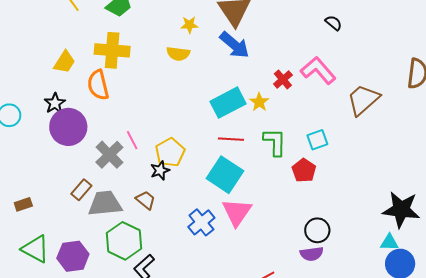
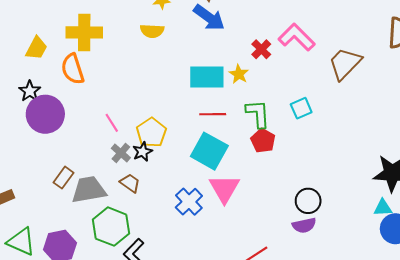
cyan rectangle: (228, 103) -> (207, 77), turned 32
gray cross: (109, 155) -> (121, 153), moved, size x0.7
red pentagon: (304, 170) -> (263, 141), moved

